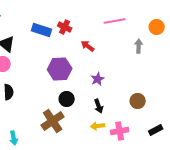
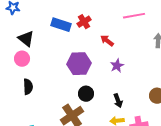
red cross: (65, 27) -> (84, 22), turned 32
purple star: (98, 79) -> (117, 66), moved

